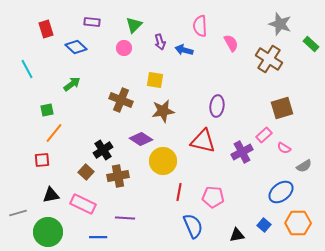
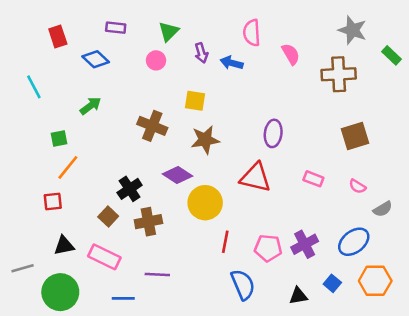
brown cross: (269, 59) -> (339, 74), turned -36
pink rectangle: (264, 135) -> (313, 179), moved, turned 63
purple cross: (242, 152) -> (305, 244), moved

